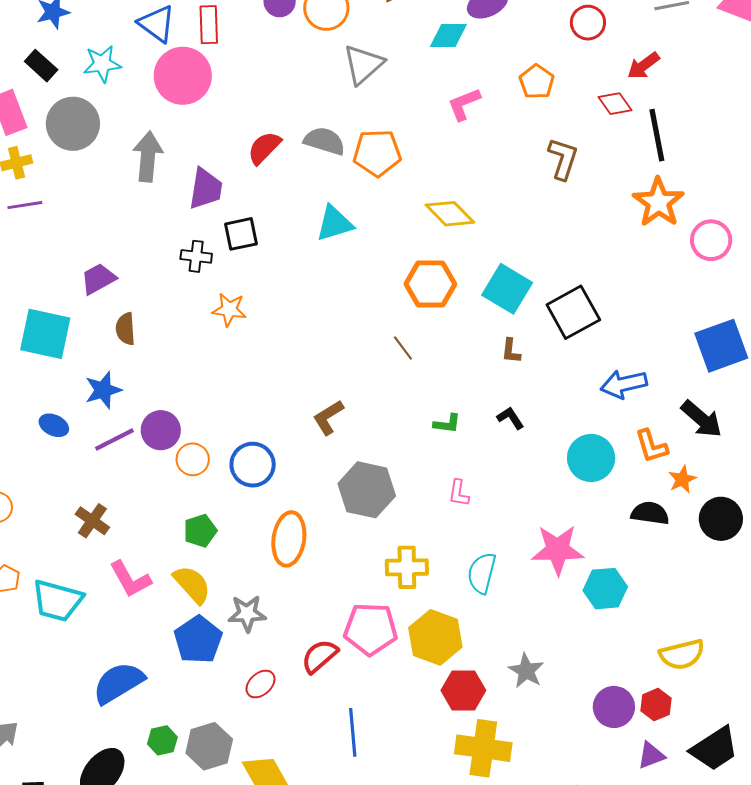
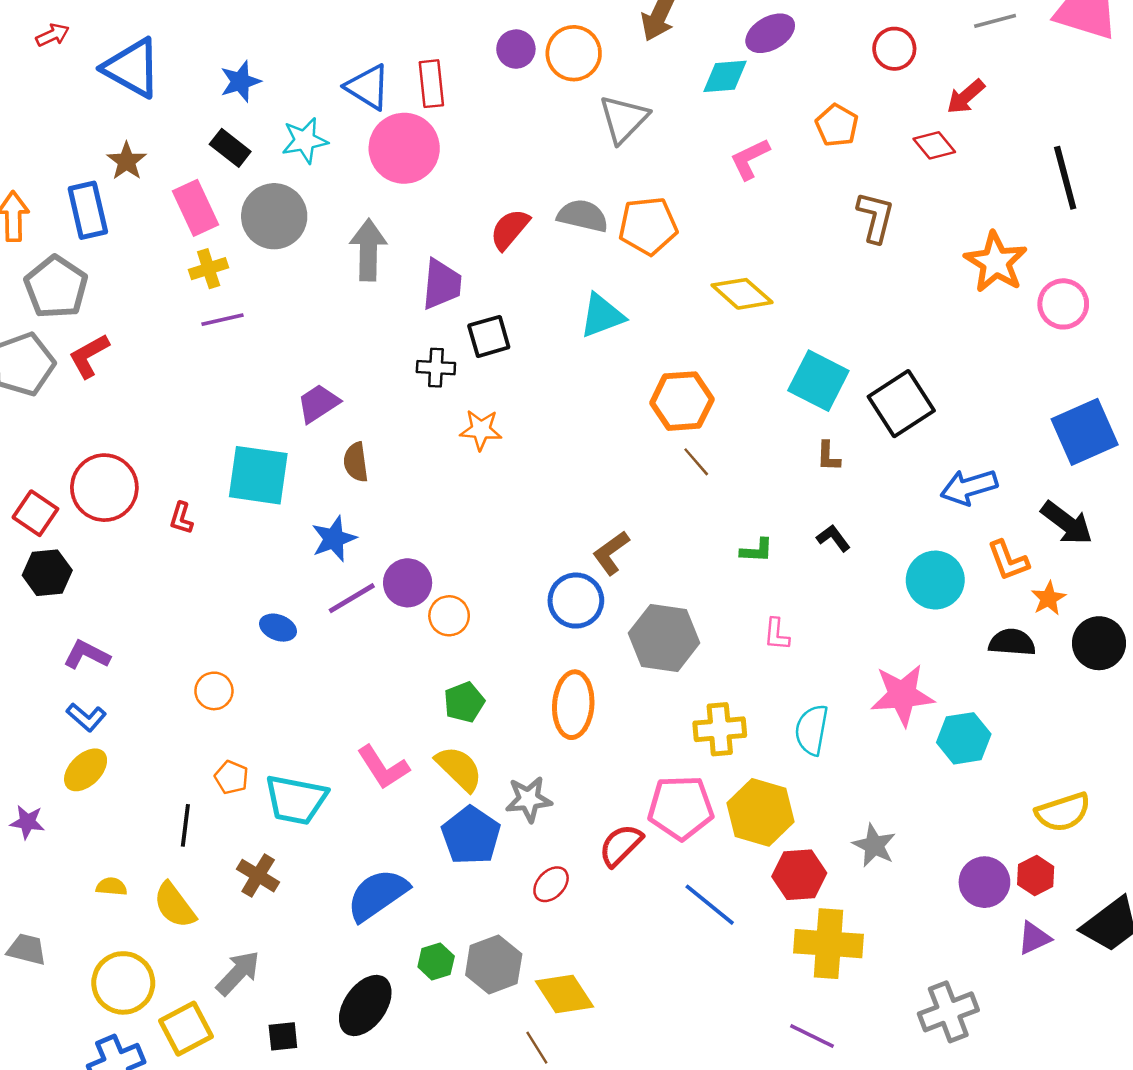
black line: (657, 135) -> (1065, 178), moved
orange hexagon: (430, 284) -> (682, 401), moved
blue ellipse: (54, 425) -> (278, 628), moved
blue circle: (253, 465) -> (576, 601), moved
brown cross: (92, 521) -> (258, 876), moved
blue line: (353, 732) -> (710, 905), moved, turned -42

